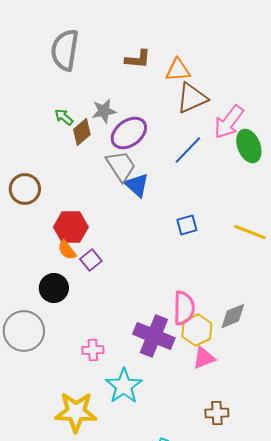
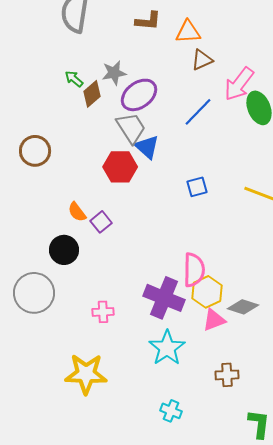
brown triangle: (192, 98) -> (202, 60), size x0.7
red hexagon: (71, 227) -> (120, 167), moved
gray diamond: (233, 316) -> (243, 307), moved, turned 40
cyan star: (124, 386) -> (167, 348), moved

